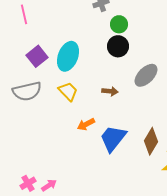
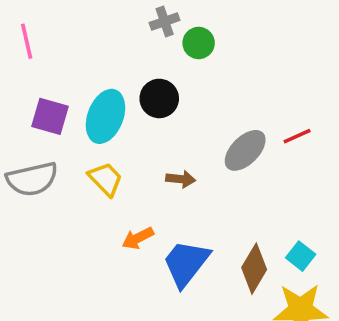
green circle: (119, 24) -> (199, 43), moved
black circle: (118, 46) -> (159, 98), moved
purple square: (37, 56) -> (50, 116), turned -35

